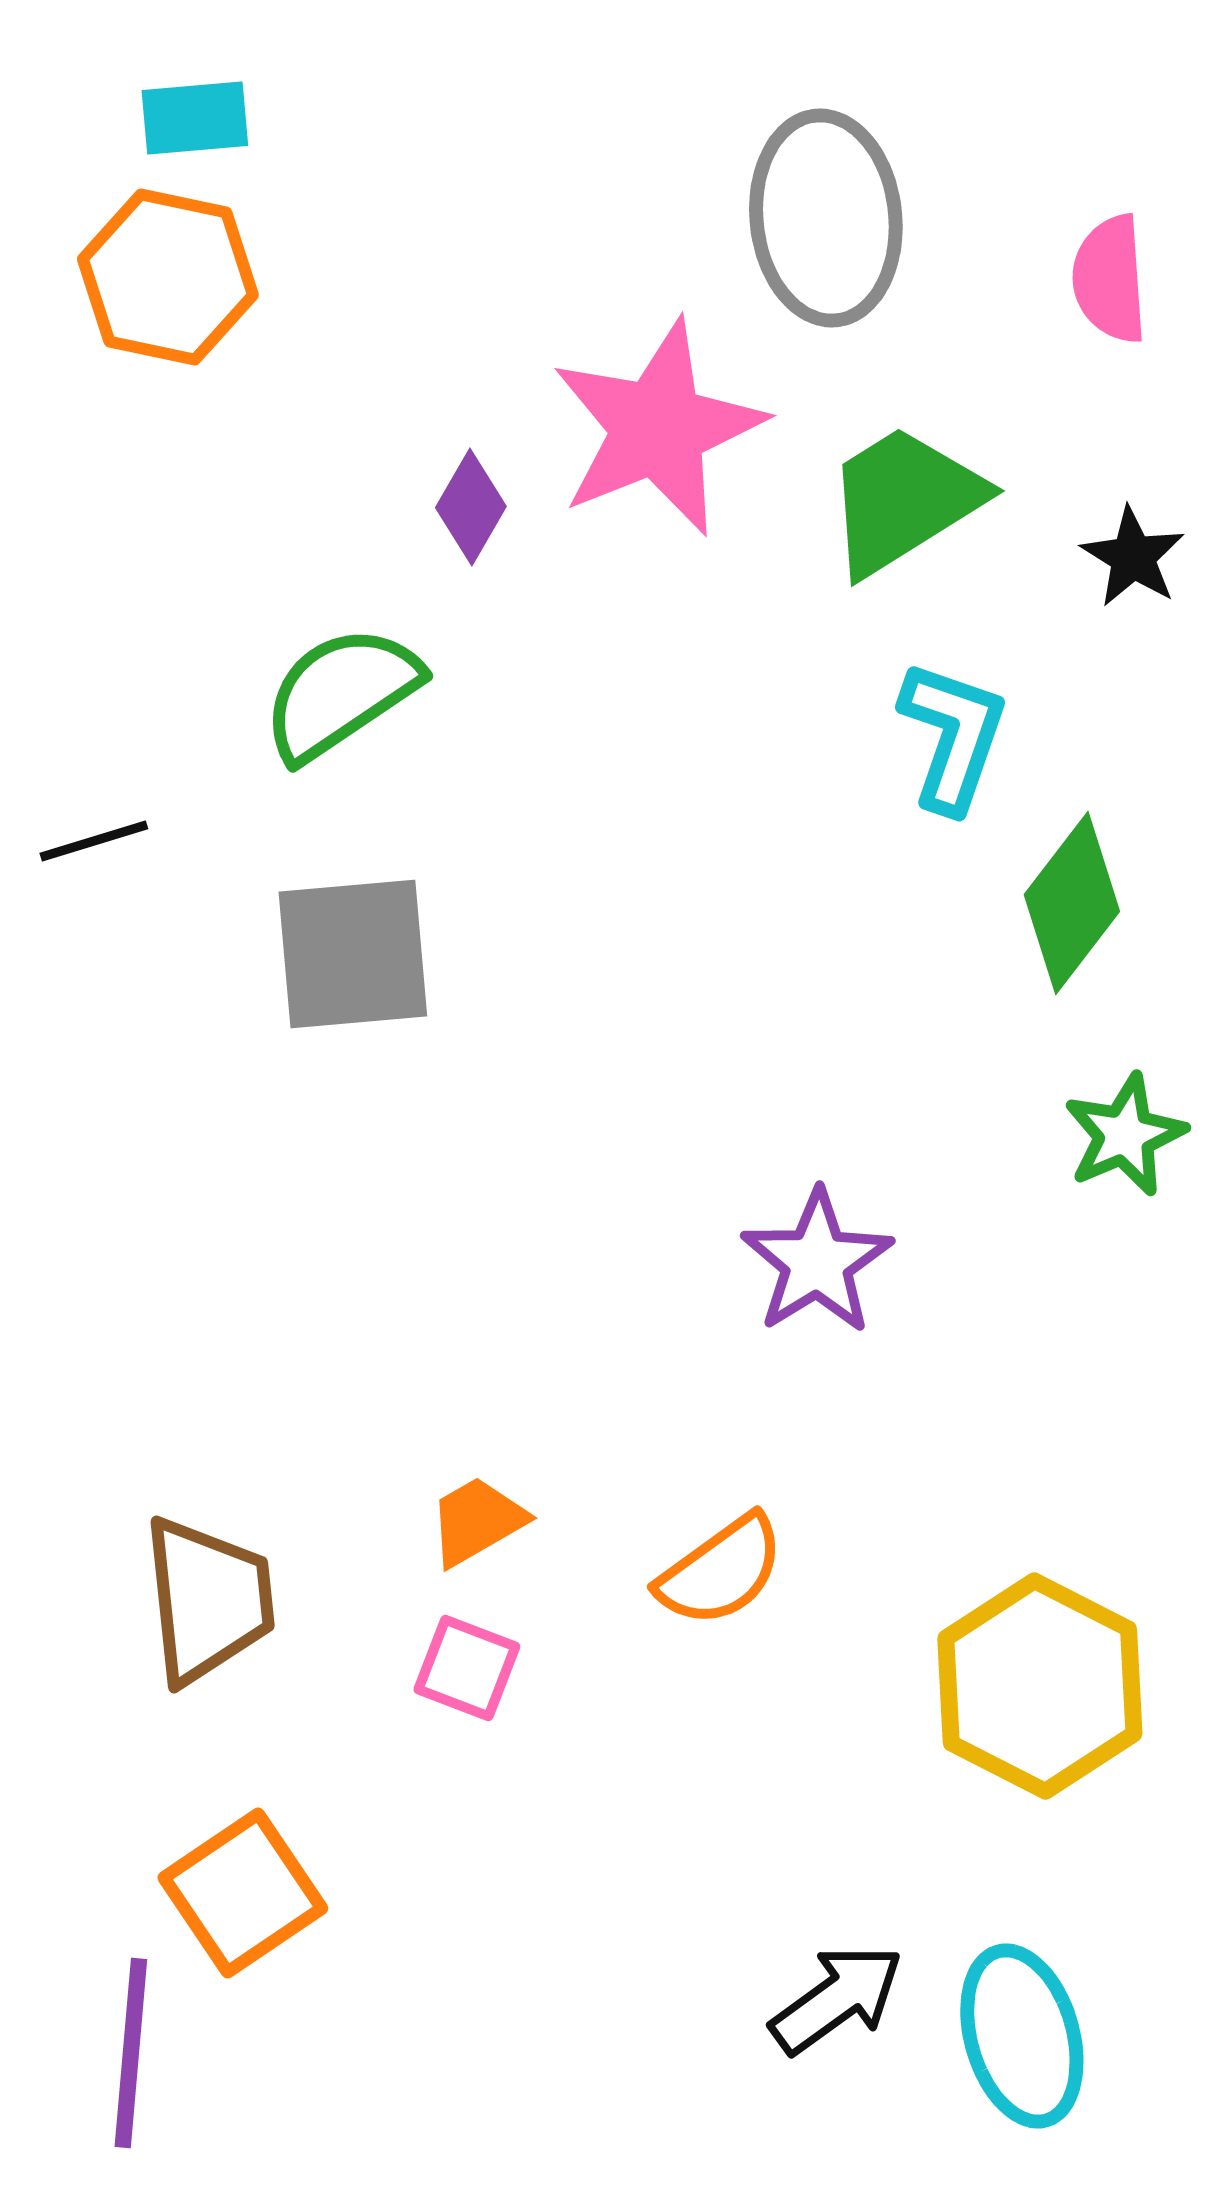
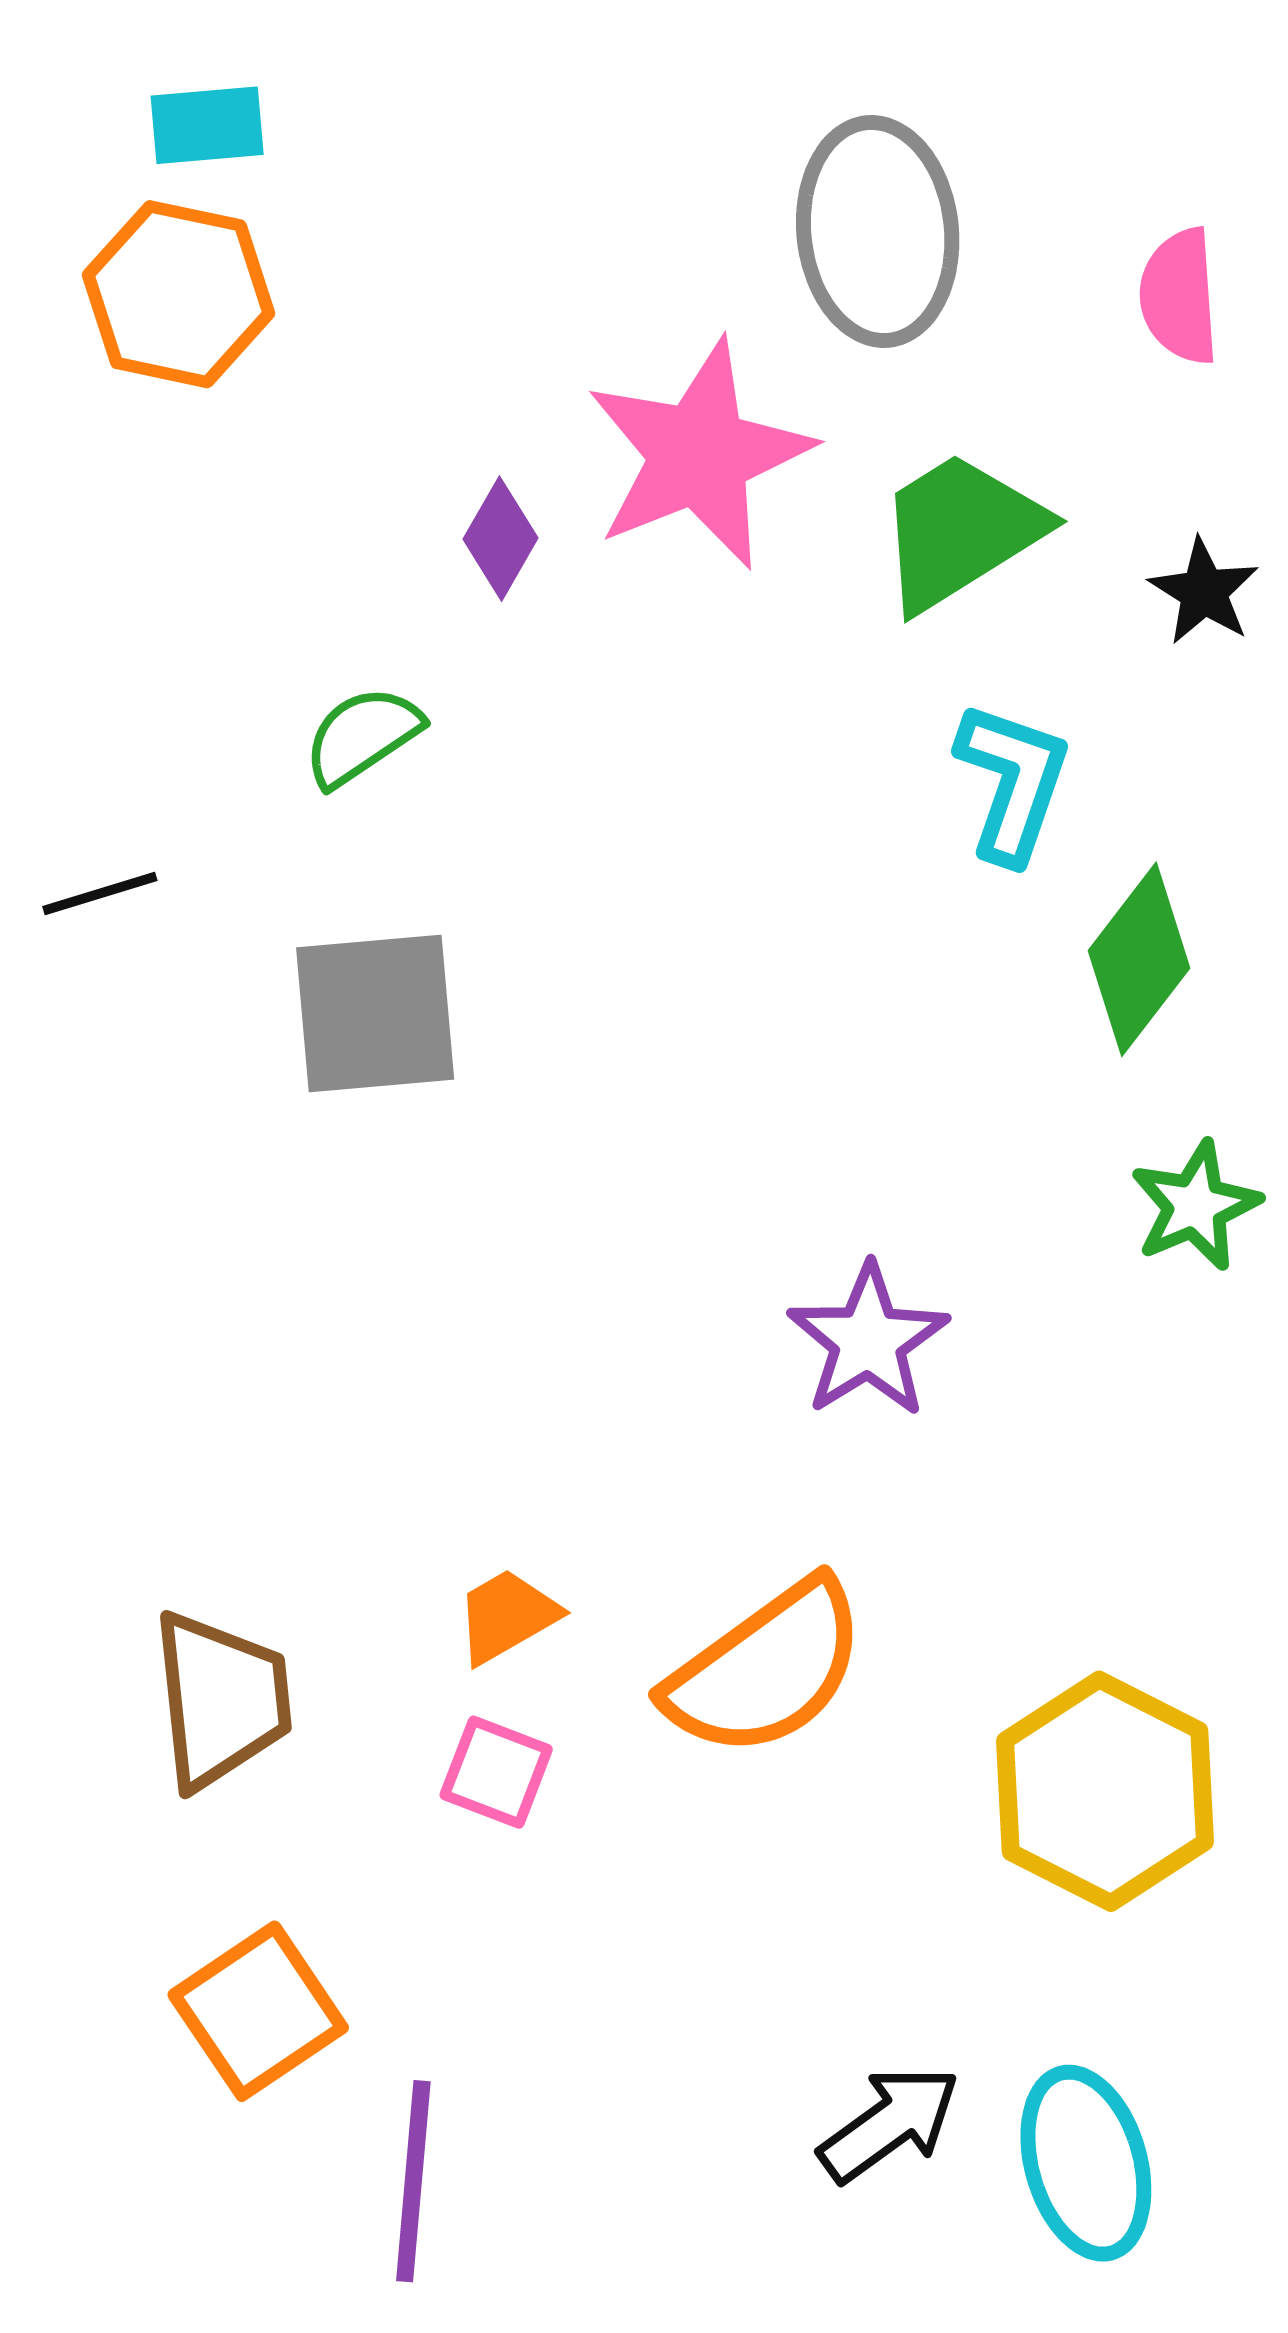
green semicircle: (341, 693) -> (362, 736), size x0.7
orange semicircle: (721, 1571) -> (766, 1669), size x1.5
purple line: (131, 2053) -> (413, 2181), moved

